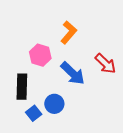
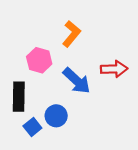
red arrow: (105, 64) -> (114, 69), turned -45

